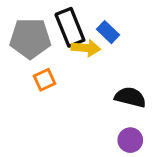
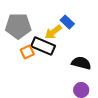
black rectangle: (70, 27) -> (43, 46), moved, turned -45
yellow arrow: (86, 48) -> (53, 32), turned 138

